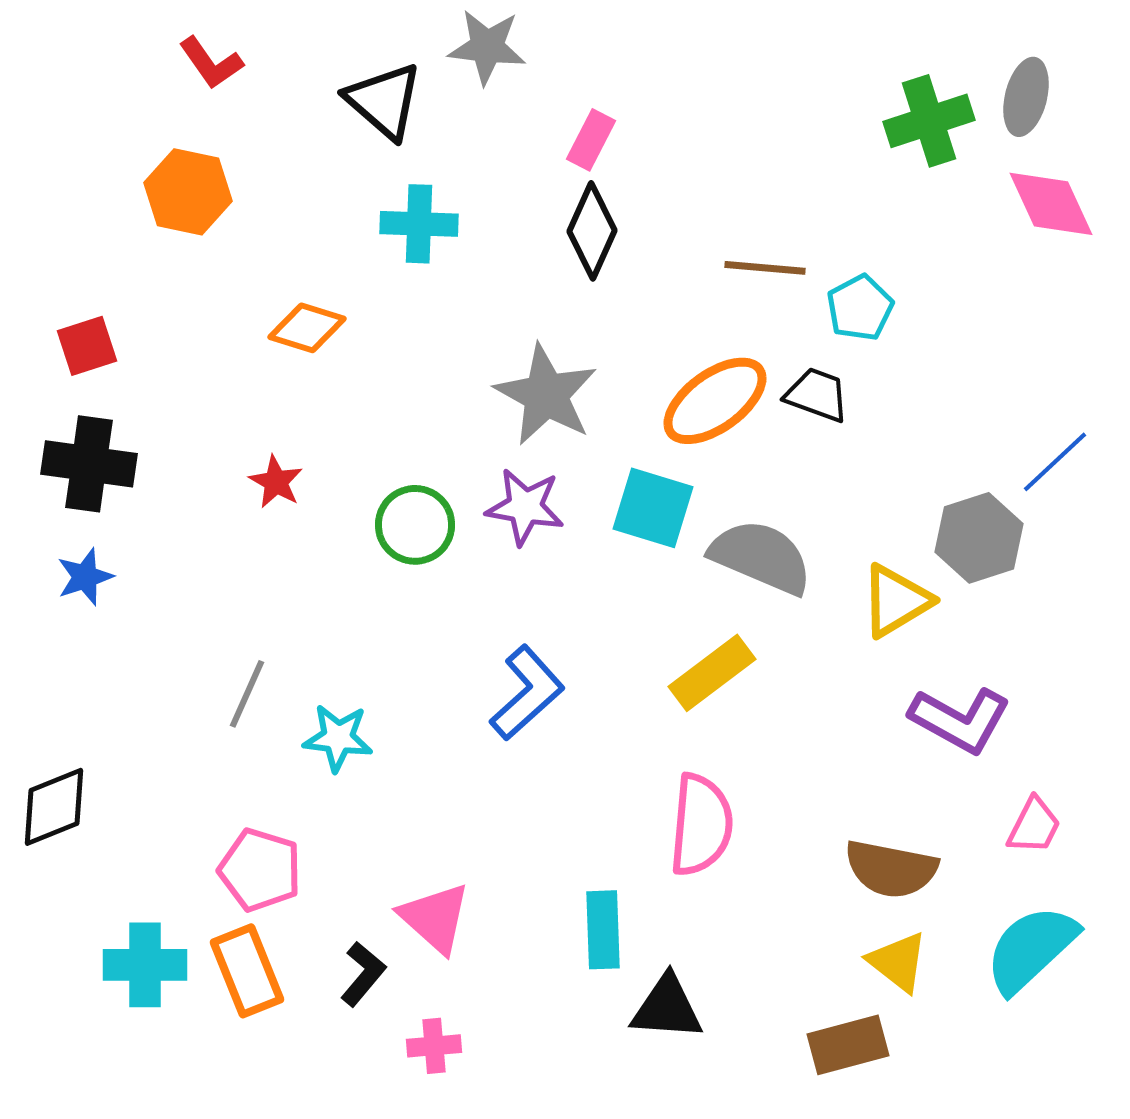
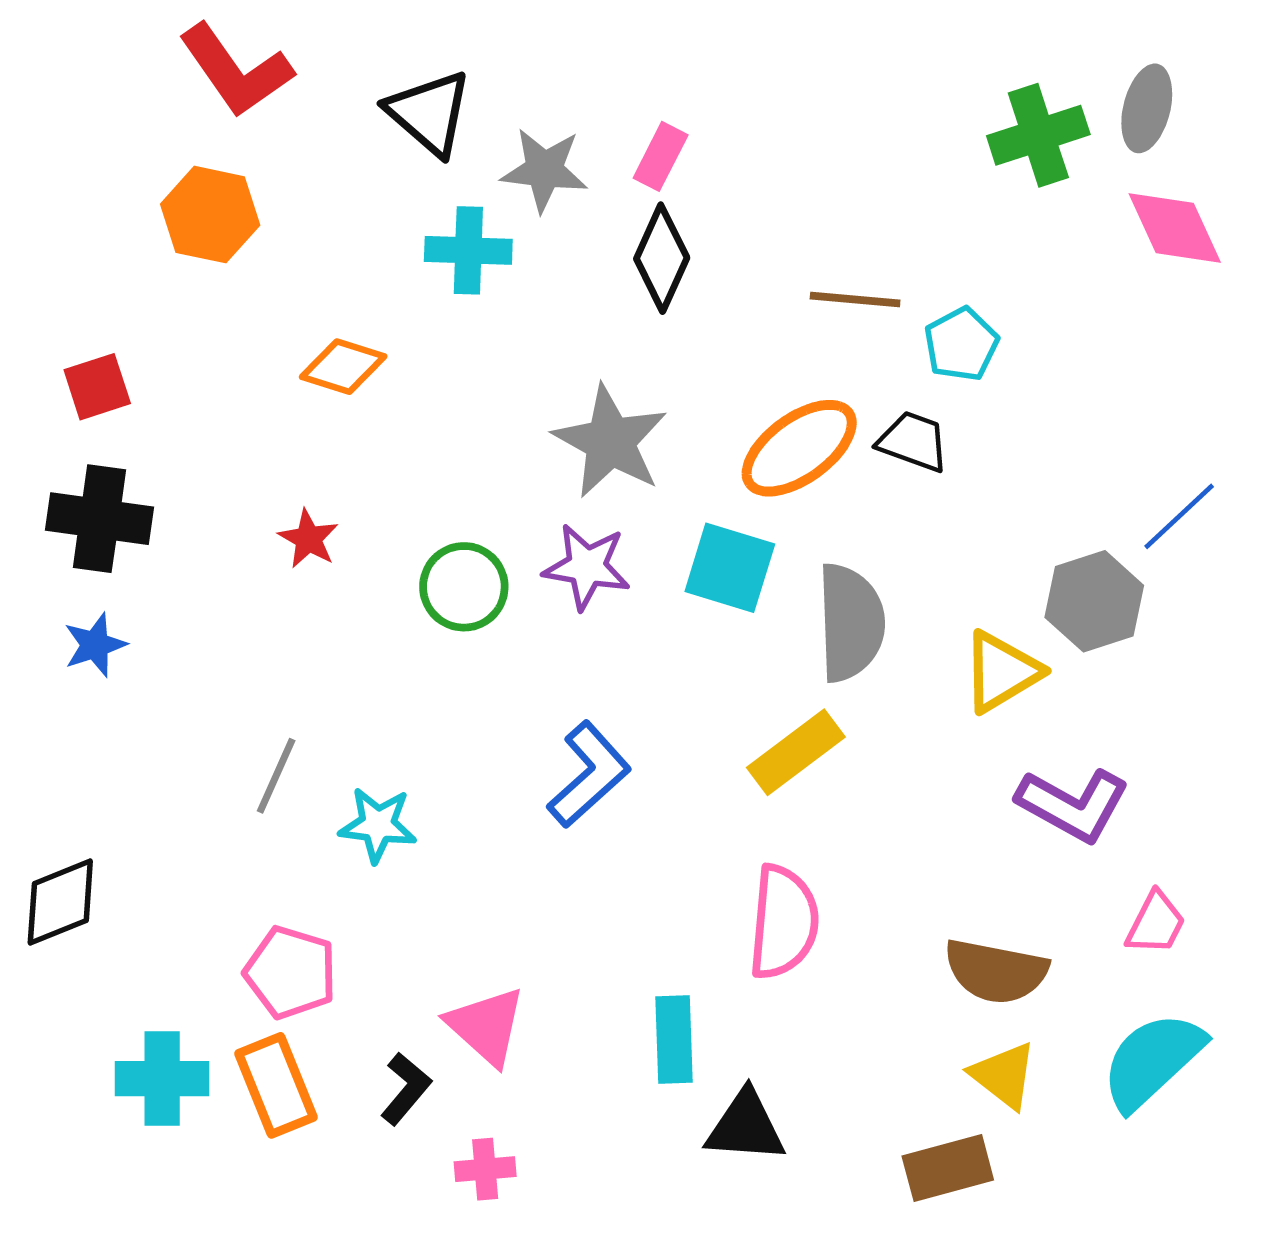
gray star: (487, 47) -> (544, 170), moved
red L-shape: (211, 63) -> (236, 70), size x1.6
gray semicircle: (761, 557) -> (851, 623), turned 65

